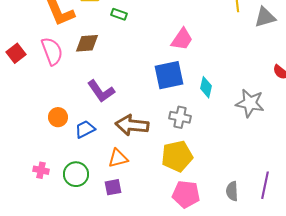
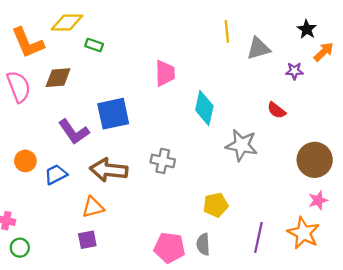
pink trapezoid: (182, 39) -> (165, 73), turned -35
blue square: (169, 75) -> (113, 114), moved
cyan diamond: (206, 87) -> (204, 108), moved, size x1.4
yellow pentagon: (177, 156) -> (216, 205), moved, size x0.7
green circle: (76, 174) -> (20, 248), moved, size x0.7
gray semicircle: (232, 191) -> (203, 244), moved

